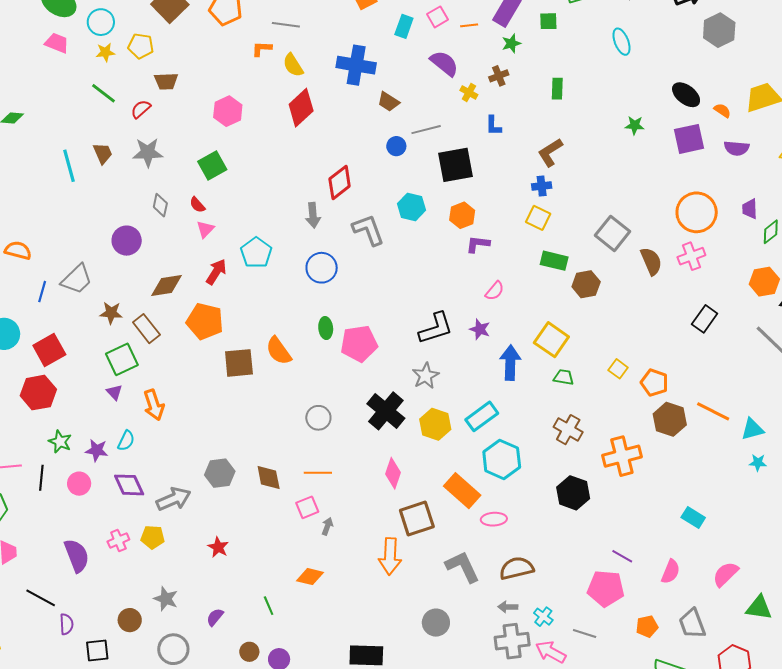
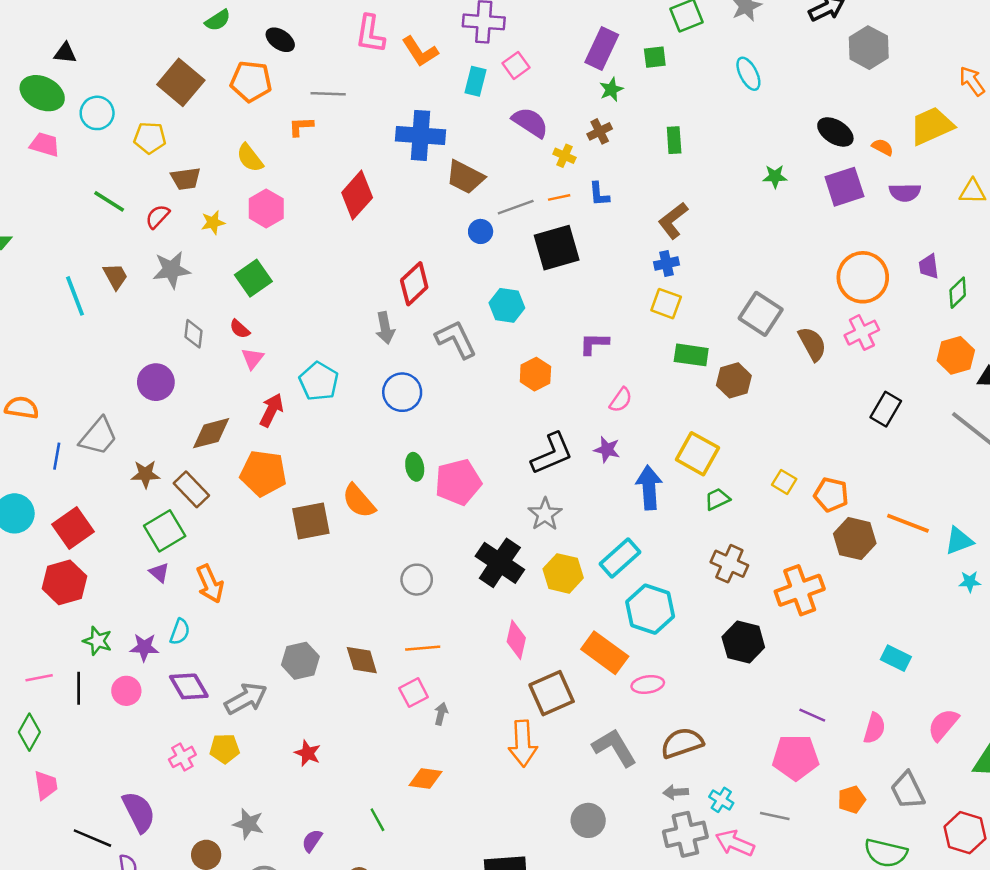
orange line: (469, 25) -> (559, 197), moved
yellow star: (105, 52) -> (213, 222), moved
yellow semicircle: (293, 65) -> (250, 158), moved
brown trapezoid: (388, 102) -> (465, 177), size x1.4
orange hexagon: (462, 215) -> (535, 374), moved
green trapezoid: (564, 377) -> (717, 499), turned -30
purple semicircle: (77, 556) -> (139, 812), moved

